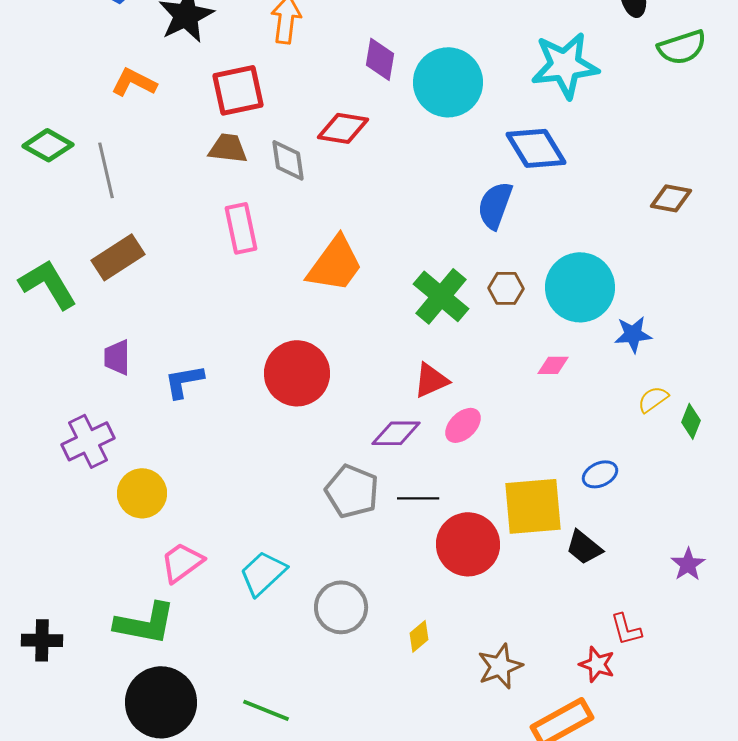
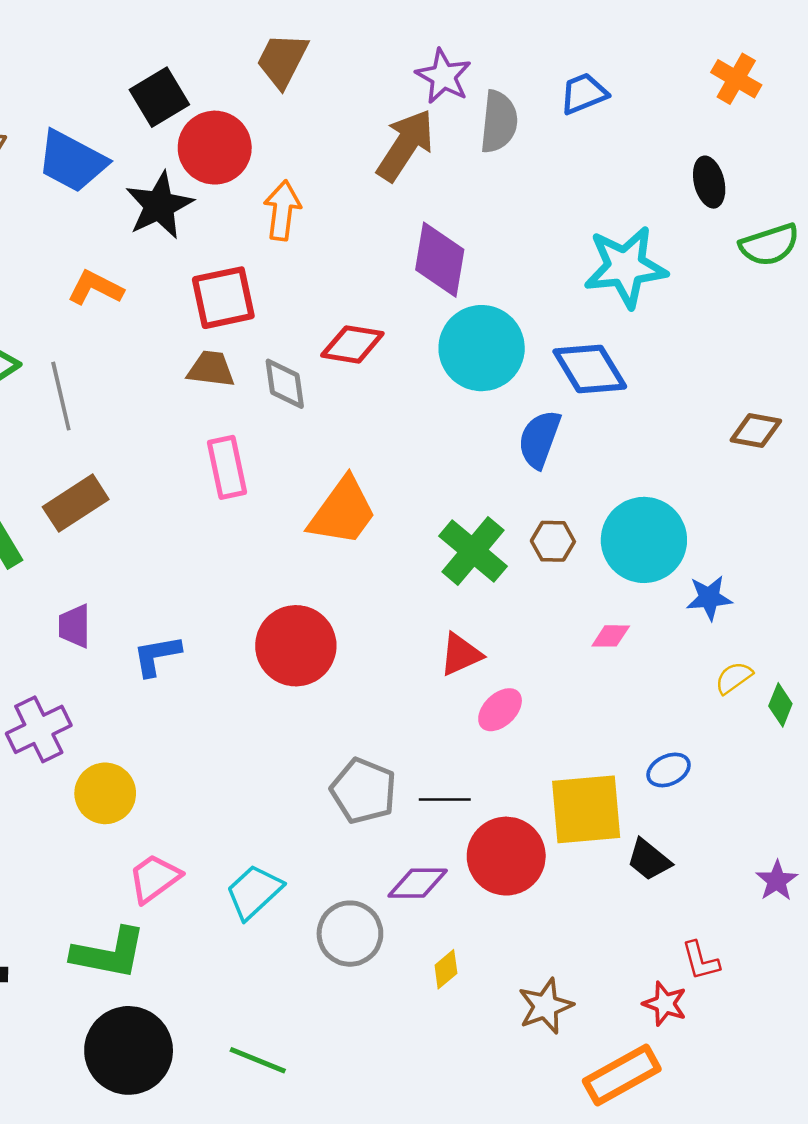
purple diamond: (380, 59) -> (440, 260), moved, size x1.4
cyan circle: (448, 82) -> (482, 348), moved
purple diamond: (396, 433) -> (418, 883), moved

